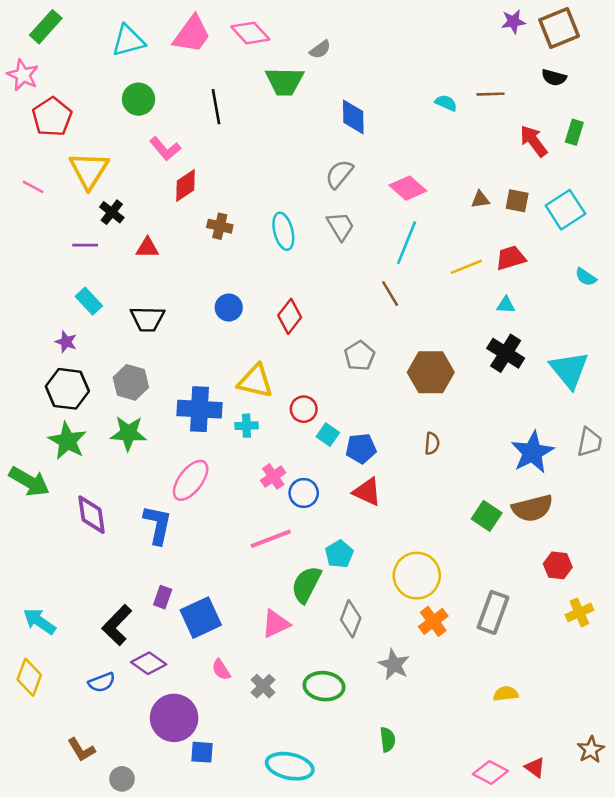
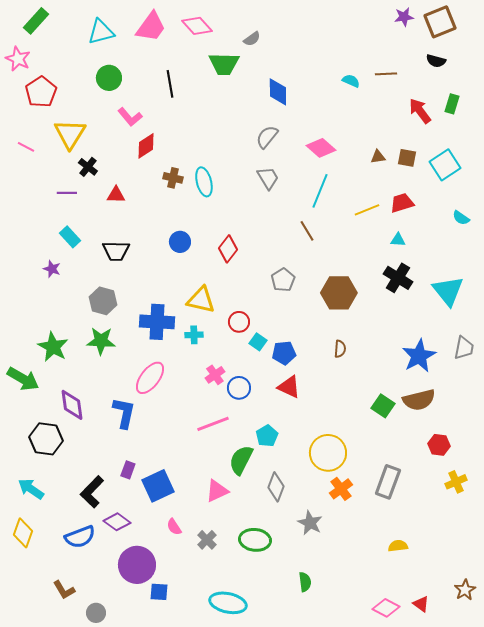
cyan ellipse: (283, 231) -> (204, 182), moved
black hexagon: (67, 389) -> (46, 439), moved
blue semicircle: (102, 682) -> (80, 537), size x1.4

